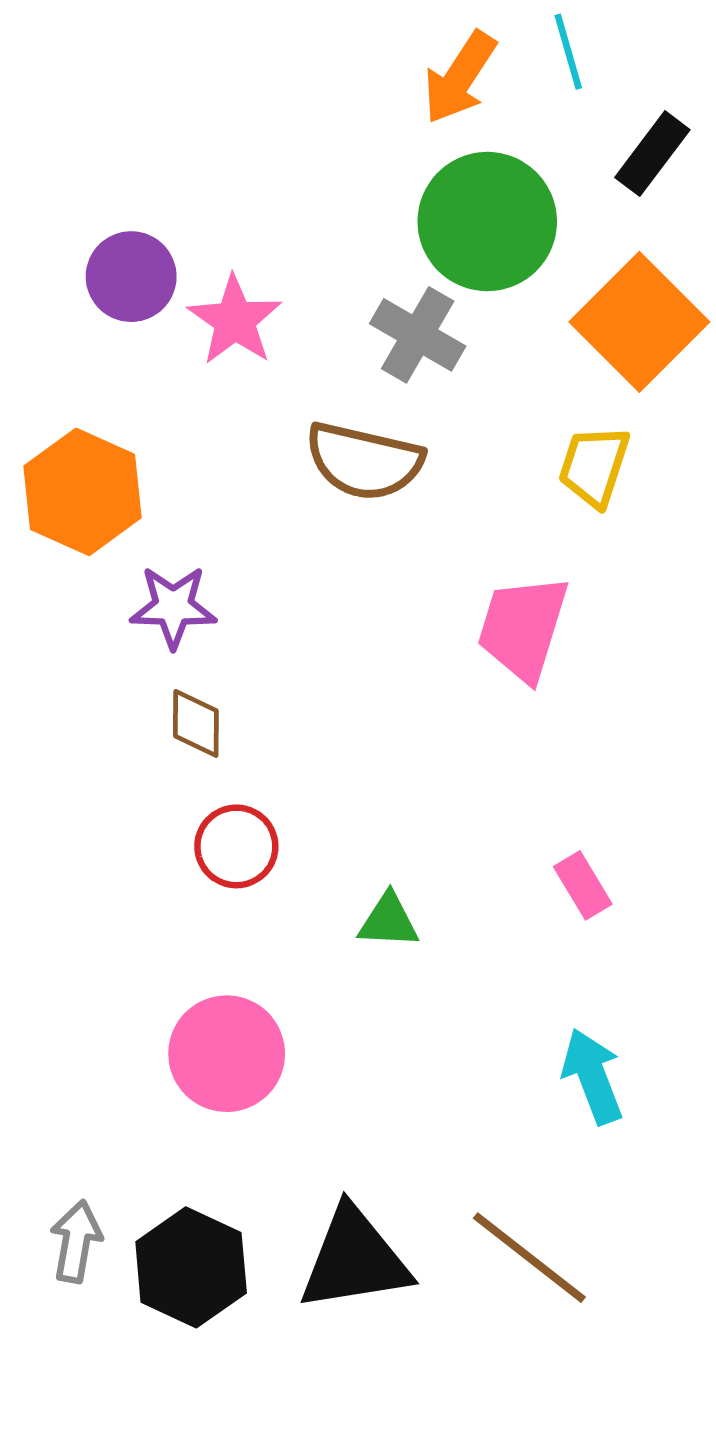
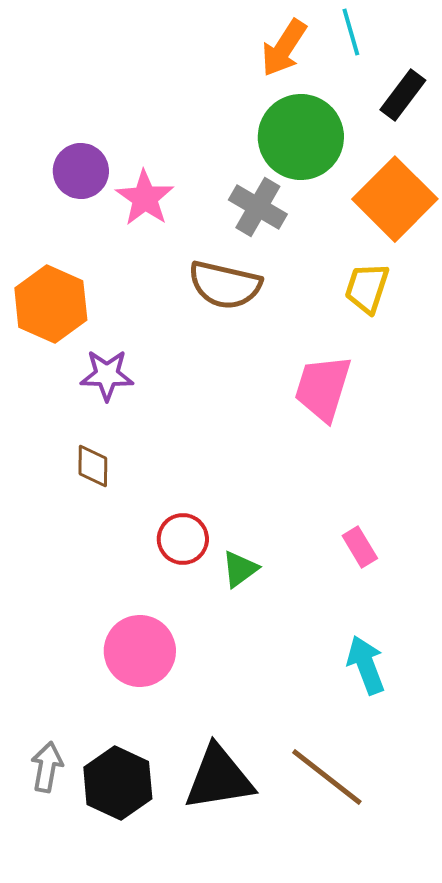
brown diamond: (196, 723) -> (93, 466), moved
red circle: (236, 846) -> (183, 539), moved
green triangle: (389, 921) -> (240, 569), turned -39

